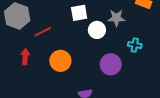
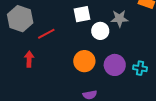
cyan cross: (135, 45) -> (140, 68), moved
orange circle: (60, 61) -> (84, 61), moved

